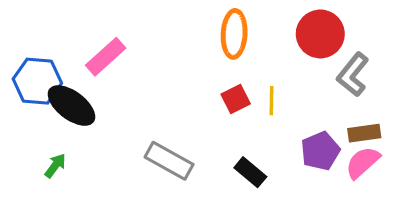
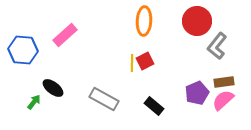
yellow line: (271, 101) -> (132, 63), moved
black ellipse: (71, 106) -> (53, 88), moved, size x0.7

